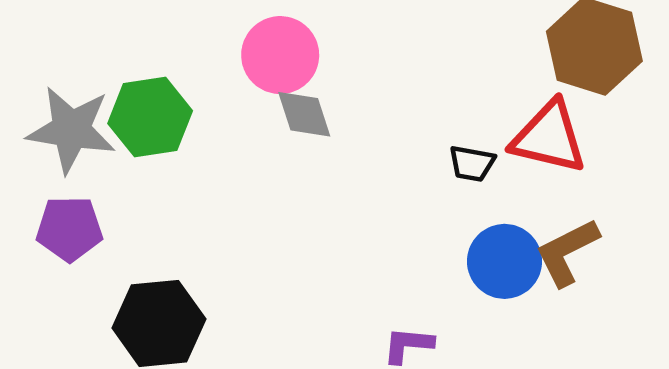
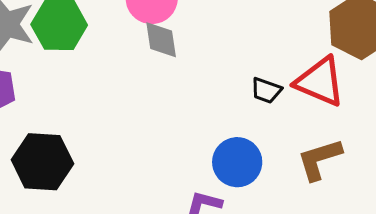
blue circle: (505, 261) -> (237, 162), moved

